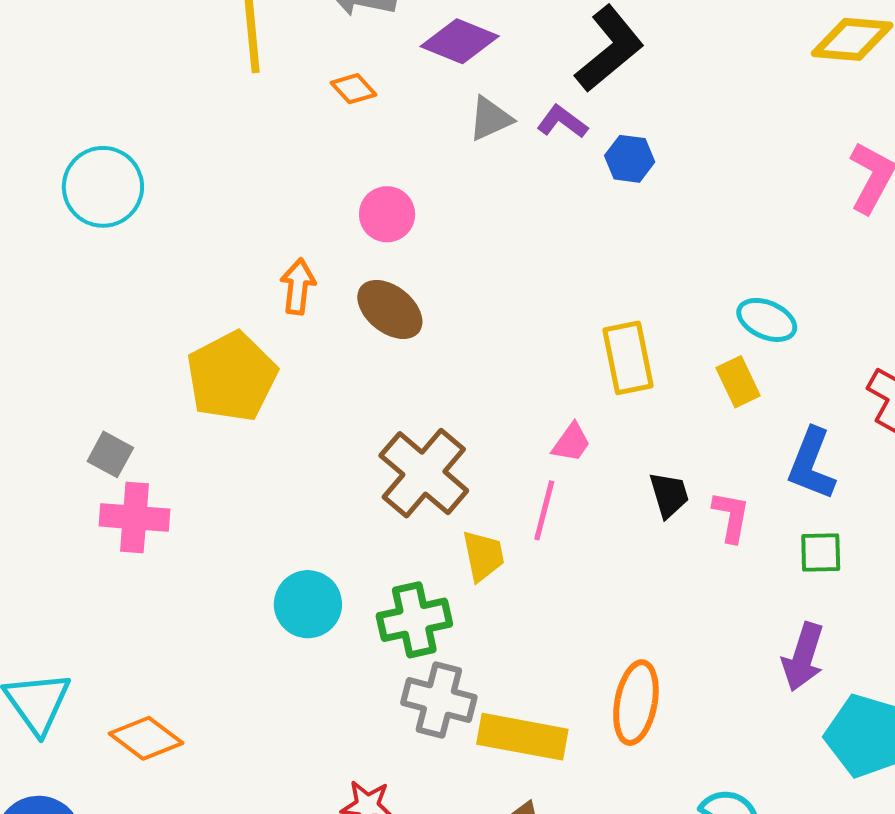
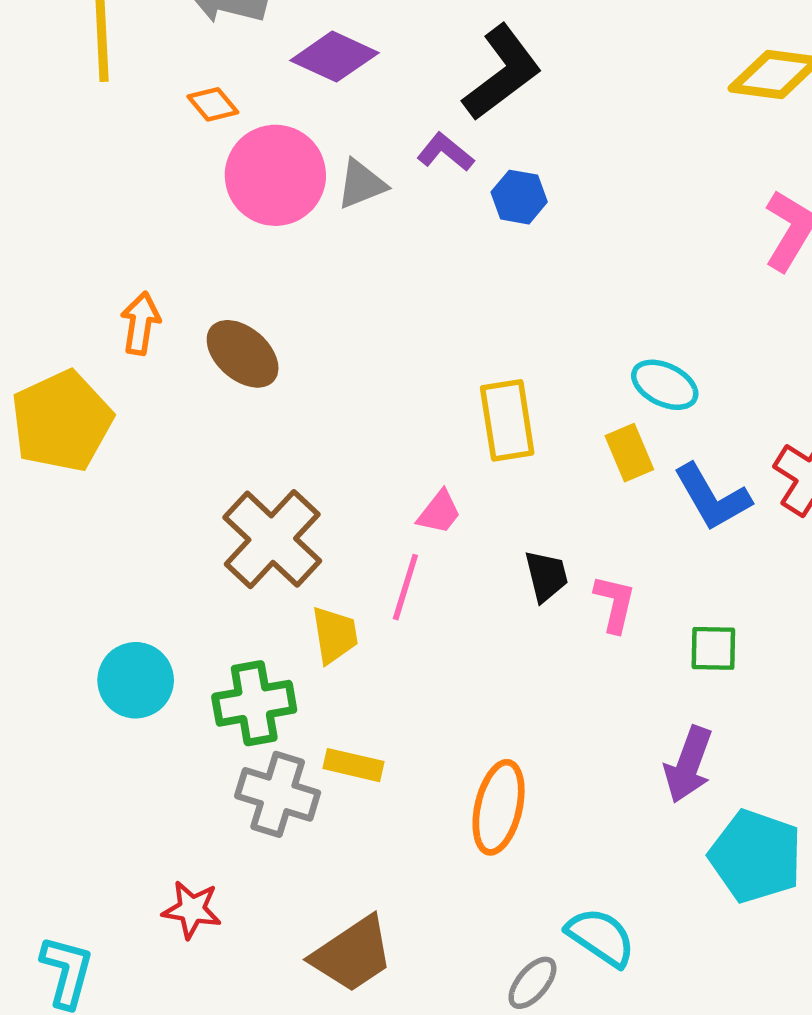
gray triangle: (490, 119) -> (361, 184), moved
pink circle: (387, 214) -> (275, 175), moved, size x1.6
blue L-shape: (812, 464) -> (712, 497), moved, turned -54
yellow rectangle: (522, 737) -> (354, 765), moved, size x0.6

